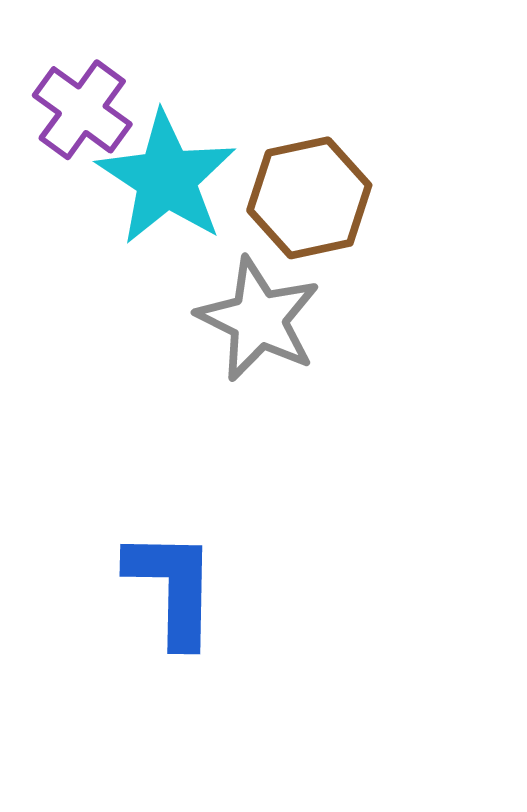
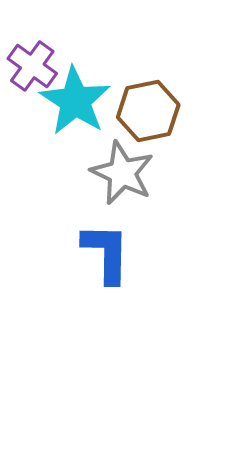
blue L-shape: (172, 587) -> (106, 253), moved

